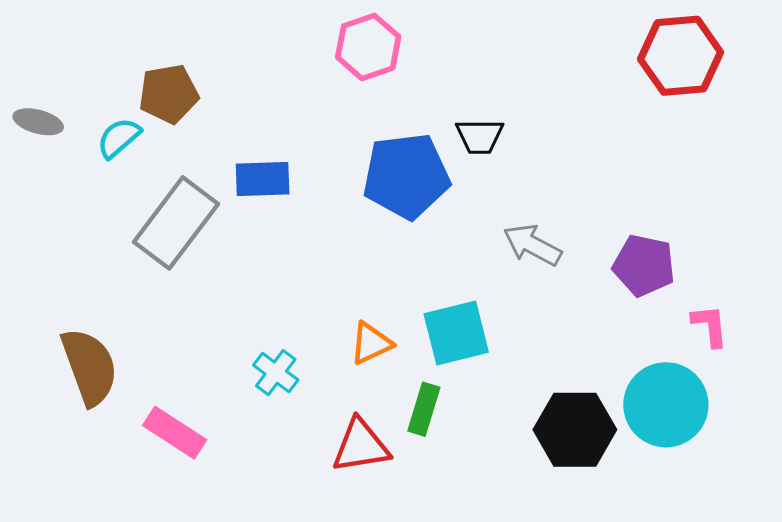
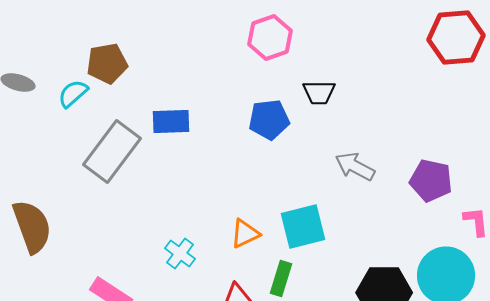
pink hexagon: (368, 47) -> (270, 38), moved
blue pentagon: (406, 176) -> (269, 120), size x0.7
brown semicircle: (89, 367) -> (32, 227), moved

